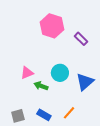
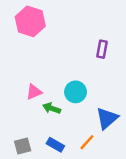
pink hexagon: (52, 26) -> (30, 21), moved
purple rectangle: (81, 39) -> (102, 49), turned 56
blue triangle: (85, 82) -> (107, 118), moved

